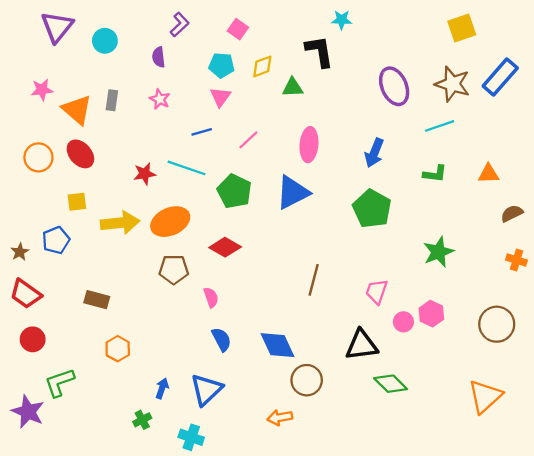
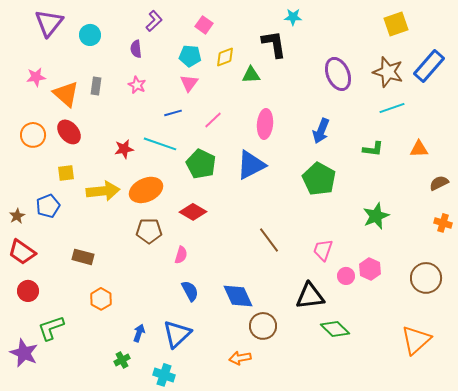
cyan line: (440, 126) -> (392, 108), moved
brown line: (314, 280) -> (269, 240), turned -52
pink semicircle: (211, 297) -> (181, 255), turned 36

